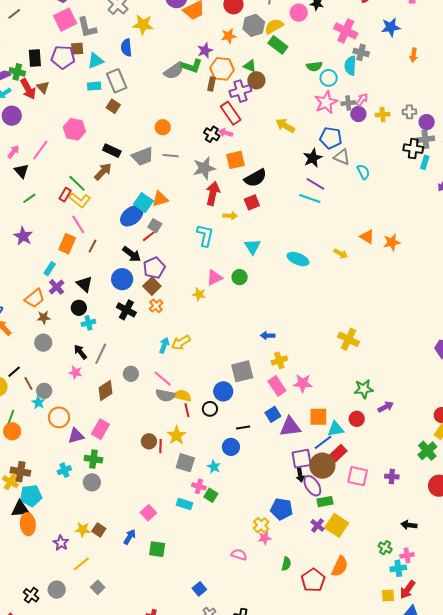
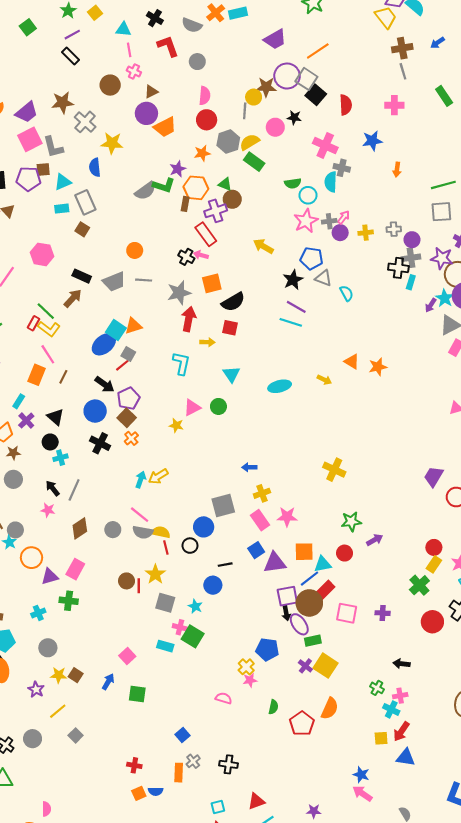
red square: (252, 202) -> (230, 328), turned 35
cyan ellipse: (298, 259) -> (280, 386), turned -35
gray circle: (131, 374) -> (113, 530), moved
gray circle: (92, 482) -> (48, 648), moved
green square: (211, 495) -> (193, 636), size x1.5
cyan cross: (398, 568) -> (391, 709), turned 35

